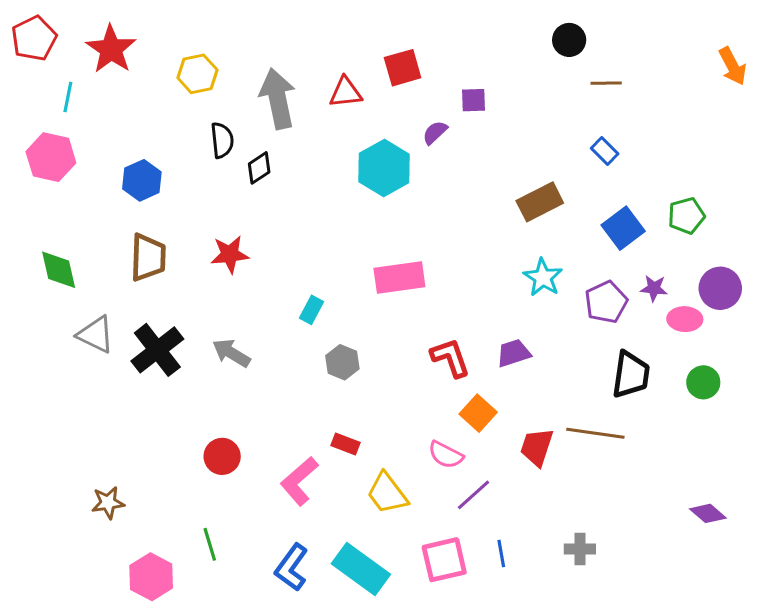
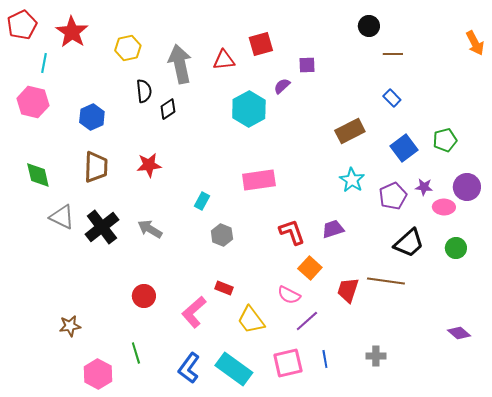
black trapezoid: (631, 375) -> (409, 243), turned 40

